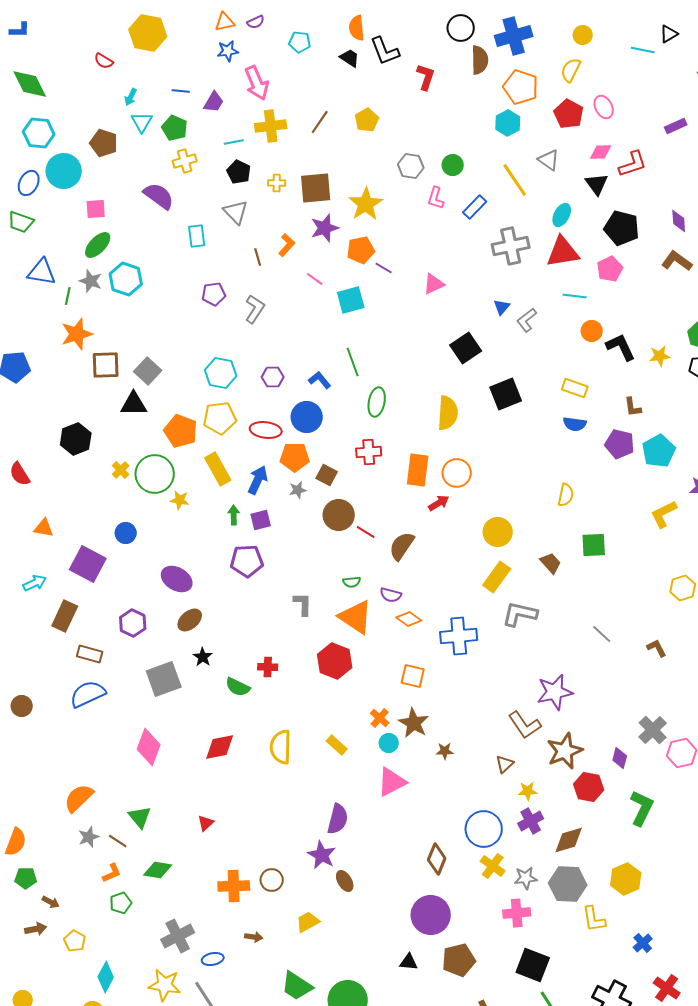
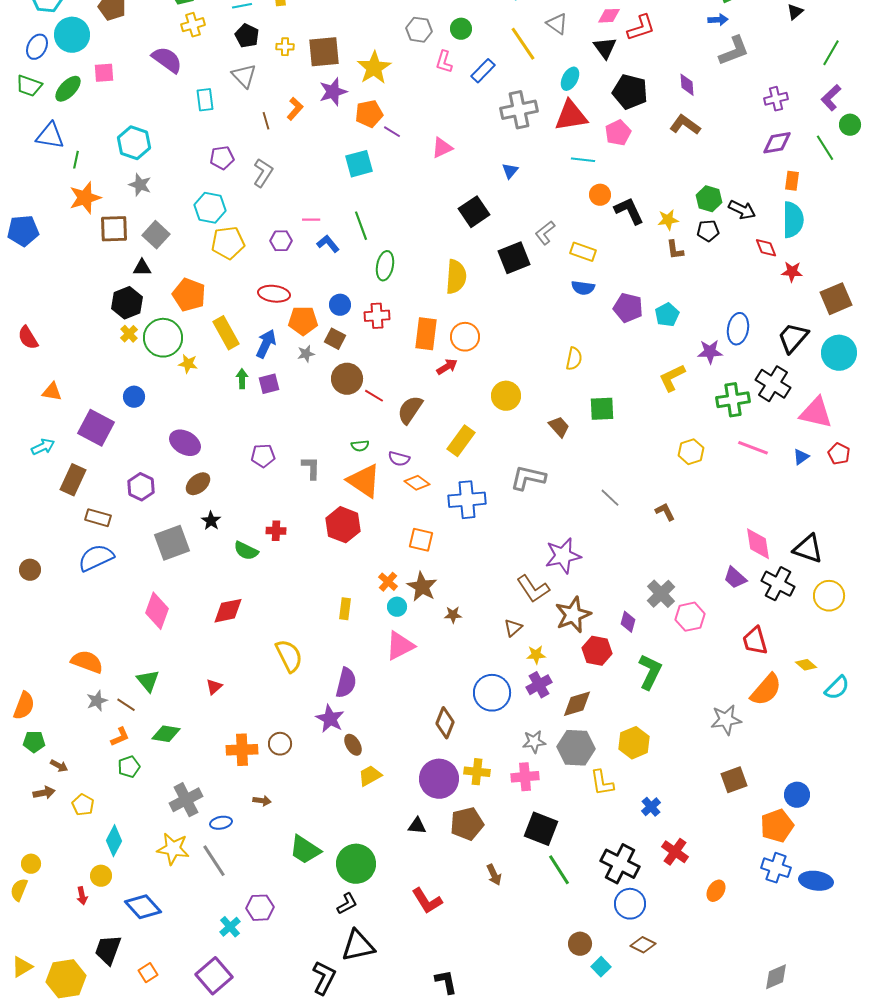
green ellipse: (98, 245) -> (68, 89), moved
pink line: (315, 279) -> (311, 220), moved, turned -36
gray star: (91, 281) -> (140, 185), moved
gray L-shape: (527, 320) -> (545, 233), moved
cyan hexagon: (221, 373) -> (210, 208), moved
black triangle: (134, 404) -> (142, 268), size x0.7
brown L-shape: (633, 407) -> (675, 250), moved
blue circle: (307, 417) -> (340, 305), moved, size x0.7
yellow pentagon: (220, 418) -> (228, 243), moved
black hexagon: (76, 439) -> (127, 303), moved
cyan pentagon: (659, 451) -> (667, 315), size x0.7
purple pentagon: (247, 561) -> (263, 456), moved, size x0.7
yellow rectangle: (497, 577) -> (461, 441), moved
yellow rectangle: (337, 745) -> (345, 609), turned 55
yellow semicircle: (281, 747) -> (289, 656), moved, turned 152
orange semicircle: (79, 798) -> (87, 662), turned 64
yellow cross: (493, 866) -> (477, 772), moved, turned -30
yellow trapezoid: (308, 922) -> (370, 776), moved

